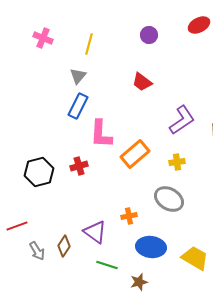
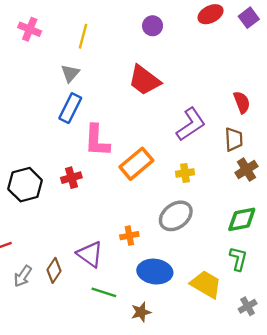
red trapezoid: (142, 82) -> (144, 80), size x1.4
gray ellipse: (169, 199) -> (176, 216), turned -68
gray arrow: (37, 251) -> (23, 276), turned 66

